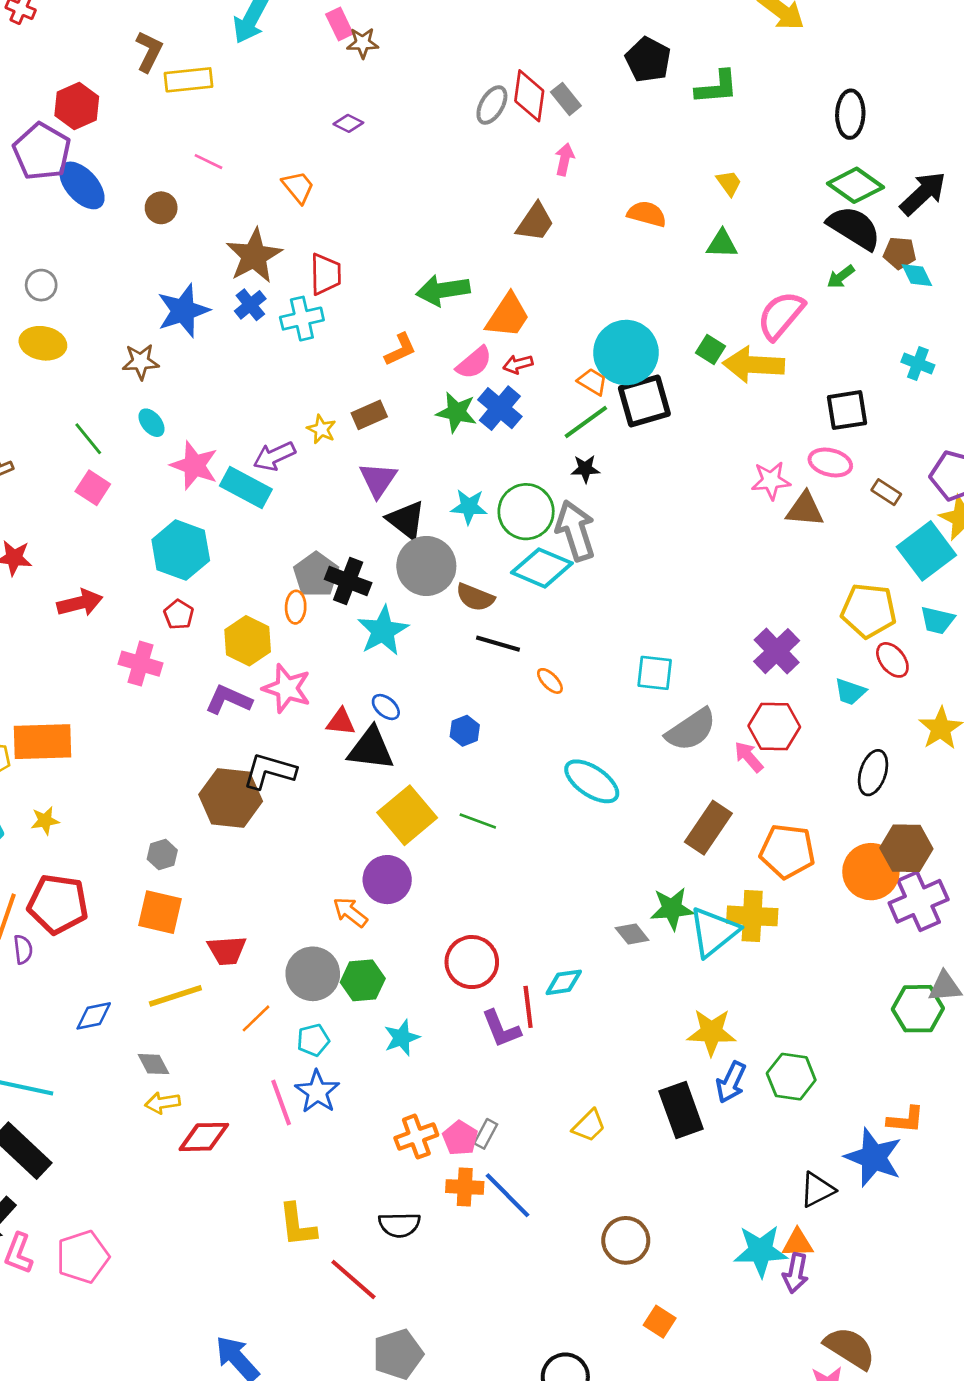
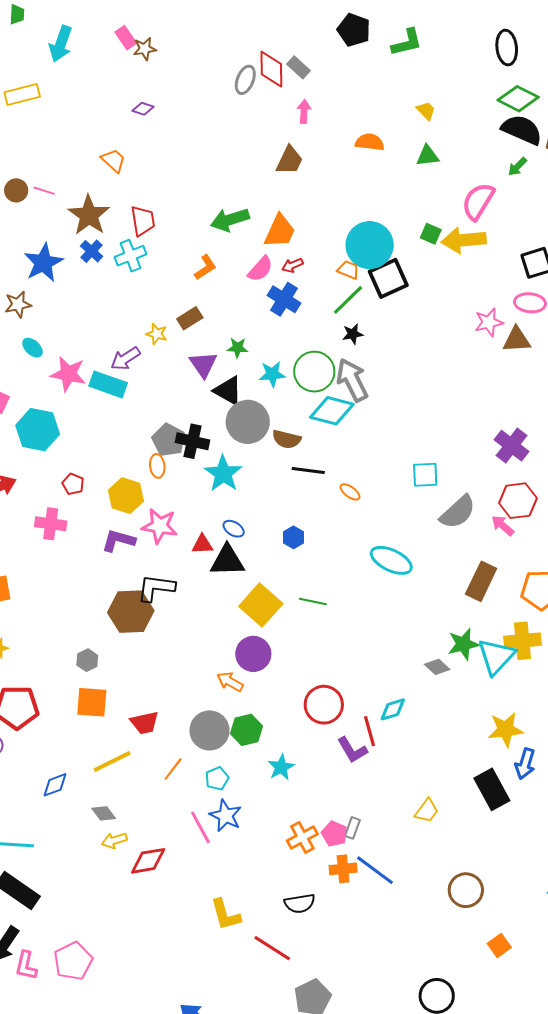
pink line: (208, 162) -> (44, 191), moved
green star: (456, 412) -> (238, 348), moved, size x0.7
cyan hexagon: (181, 550) -> (38, 430), moved
orange square: (660, 1322) -> (499, 946), turned 30

